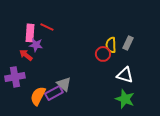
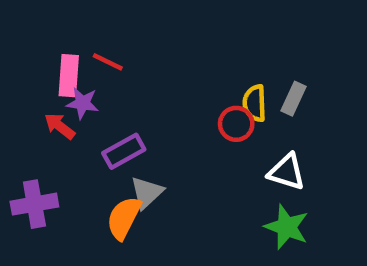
purple cross: (15, 77) -> (34, 204), moved
gray triangle: (64, 84) -> (147, 193), turned 35
purple rectangle: (54, 93) -> (124, 151), moved
orange semicircle: (38, 96) -> (124, 218), moved

